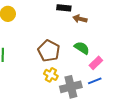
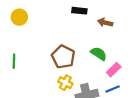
brown arrow: (80, 19) -> (105, 23), moved

